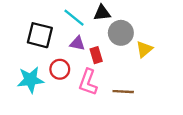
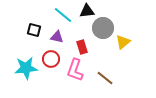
black square: (40, 35) -> (34, 30), size x0.6
purple triangle: (77, 43) -> (57, 37), moved
brown line: (123, 92) -> (105, 78), turned 36

